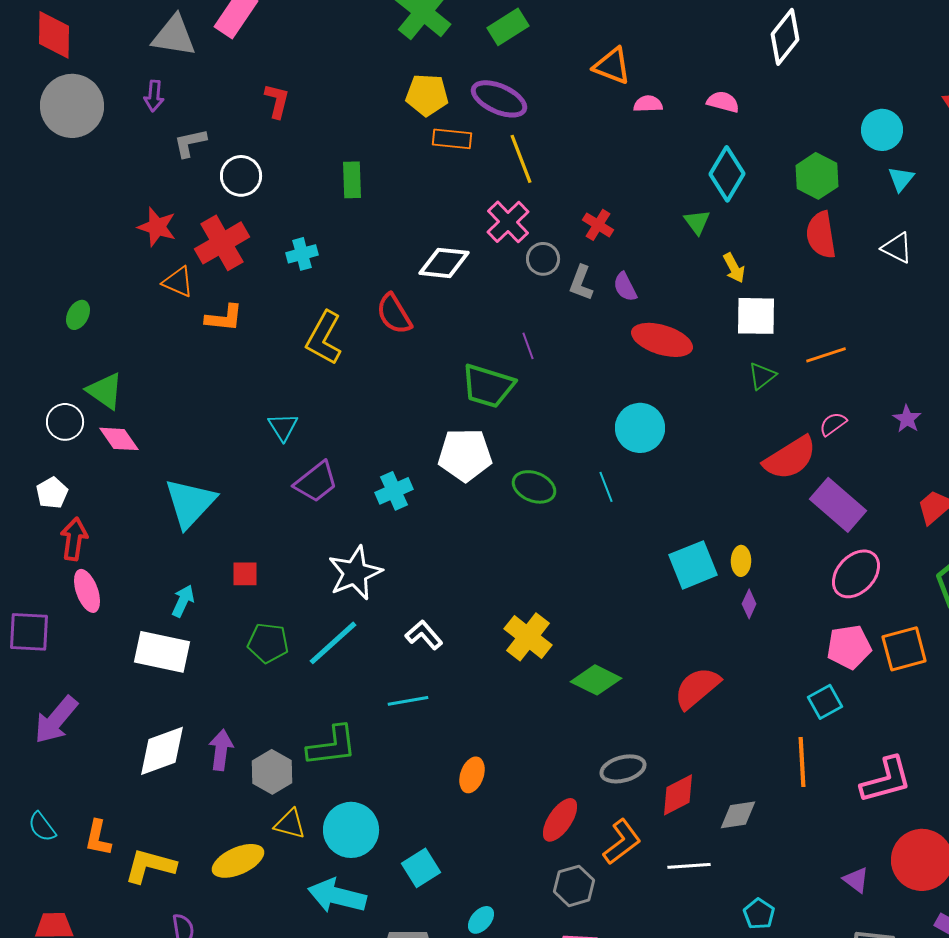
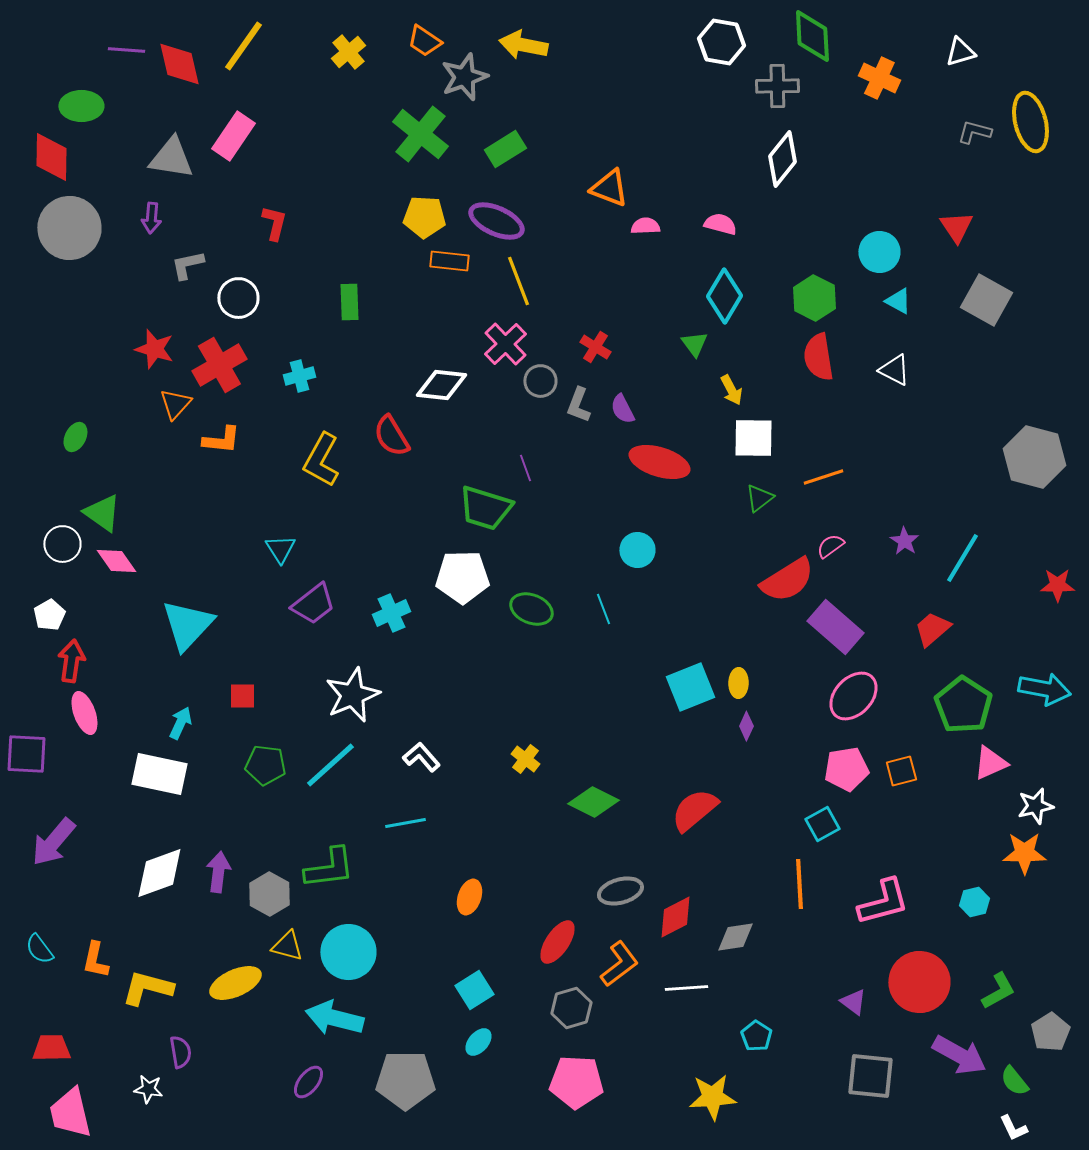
cyan triangle: (901, 179) -> (898, 301), turned -40
orange triangle: (178, 282) -> (175, 404), turned 48
cyan circle: (640, 428) -> (637, 550), size x0.7
yellow cross: (528, 637) -> (525, 759), size x0.6
orange square: (904, 649) -> (901, 771), size x0.7
cyan square: (421, 868) -> (474, 990), moved

